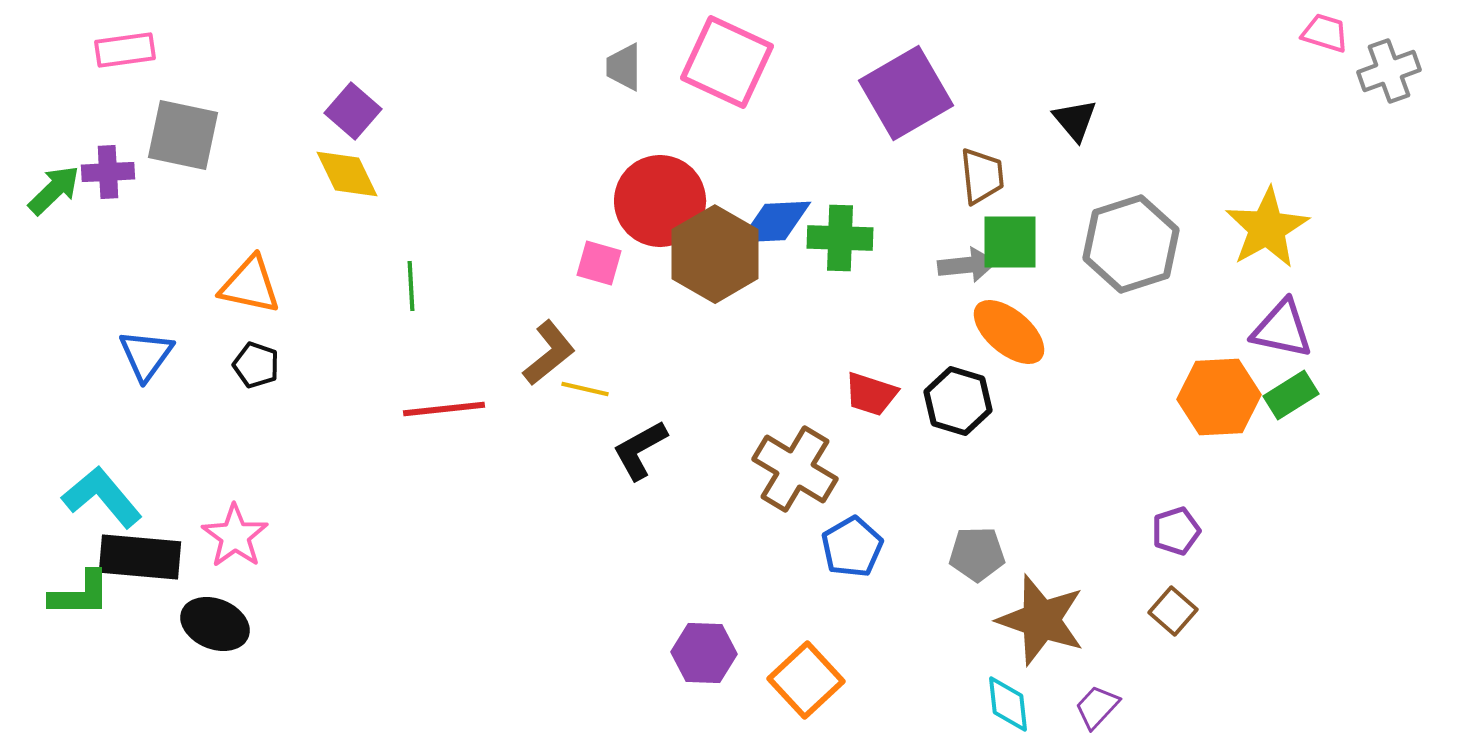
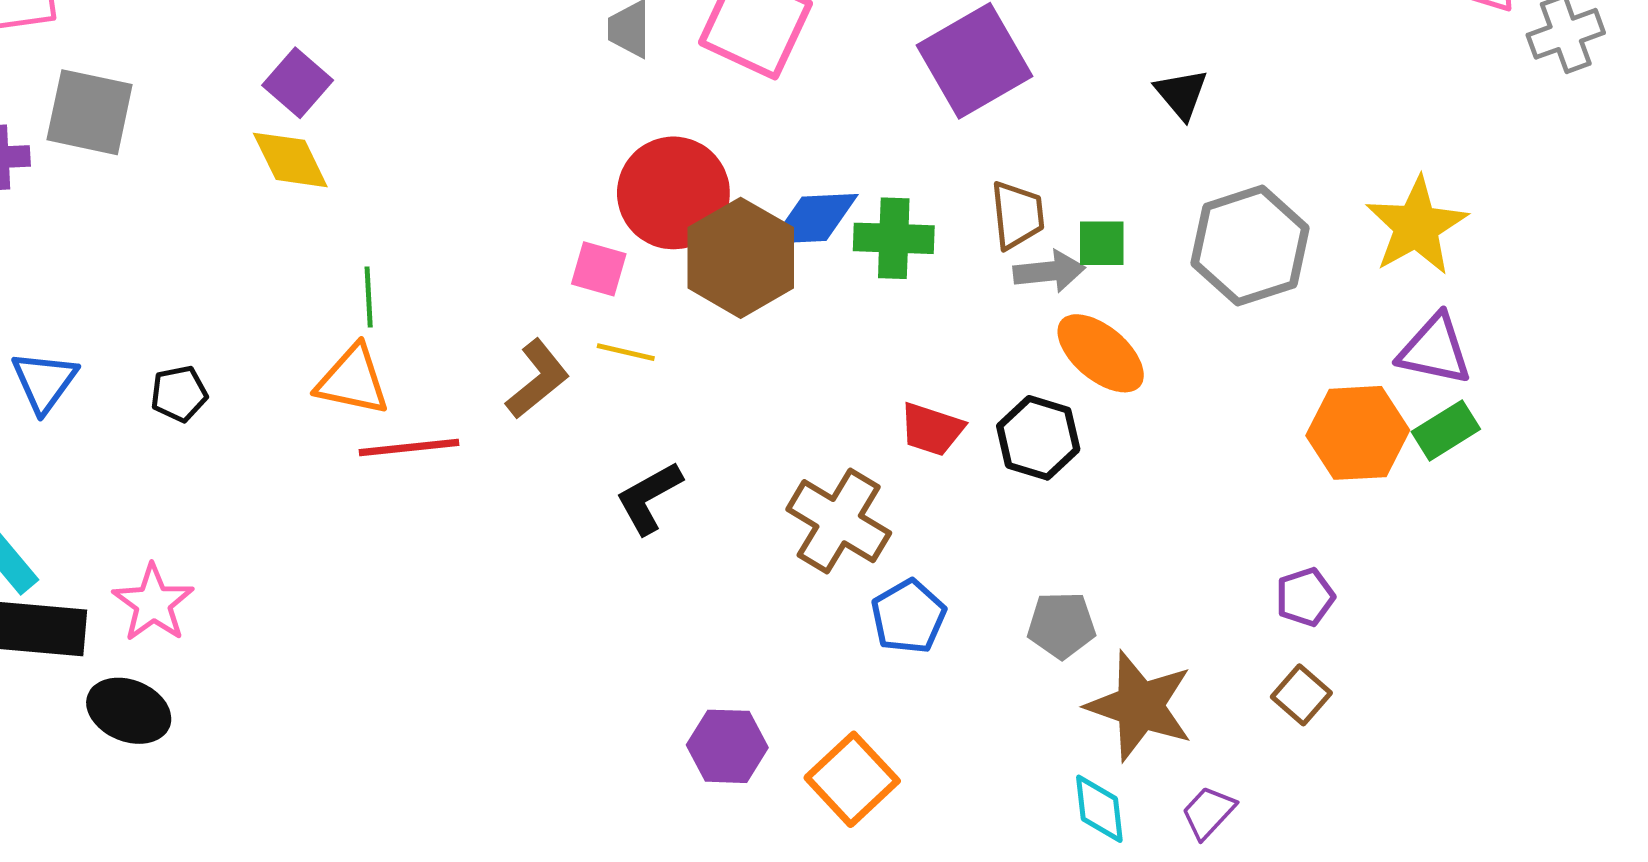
brown trapezoid: (982, 176) -> (1017, 215), moved
green square: (1010, 242) -> (1102, 243), size x0.7
orange triangle: (250, 285) -> (353, 380), moved
black pentagon: (256, 365) -> (179, 394), turned -30
yellow line: (585, 389) -> (626, 352), moved

